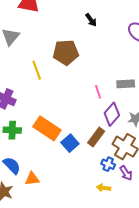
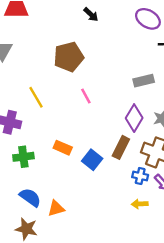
yellow line: (37, 70) -> (36, 97), moved
pink line: (98, 92) -> (86, 96), moved
orange rectangle: (47, 128) -> (63, 148), size x0.6

